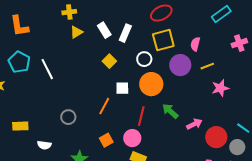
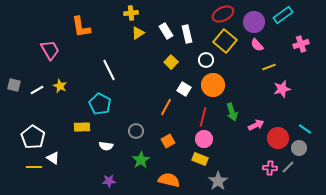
white rectangle: (125, 33) -> (187, 34), turned -36
yellow square: (163, 40) -> (225, 41), turned -35
pink semicircle: (195, 44) -> (257, 45), turned -56
cyan pentagon: (19, 62) -> (100, 104), moved
purple circle: (180, 65) -> (254, 22), moved
white square: (122, 88) -> (184, 89), turned 32
green arrow: (170, 111) -> (232, 112), turned -150
gray circle: (68, 117) -> (136, 131), moved
pink circle: (132, 138) -> (204, 139), moved

